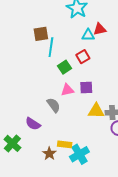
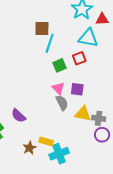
red triangle: (100, 29) -> (102, 19), moved
cyan triangle: (88, 35) -> (88, 38), size x1.5
pink triangle: (67, 90) -> (58, 88), turned 48
gray semicircle: (54, 105) -> (62, 103), moved

